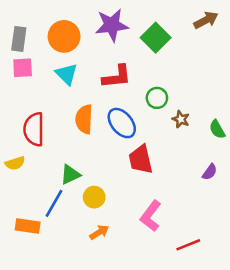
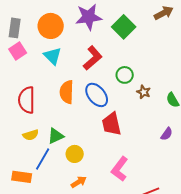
pink square: (23, 68) -> (18, 51), turned -30
red L-shape: (117, 77) -> (93, 58), turned -35
yellow semicircle: (15, 163) -> (31, 135), moved

